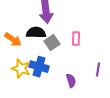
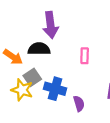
gray square: (52, 43) -> (32, 77), moved
blue cross: (39, 67) -> (55, 89), moved

